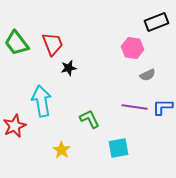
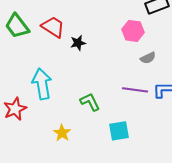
red trapezoid: (53, 44) -> (53, 27), turned -35
black star: (69, 68) -> (78, 43), moved

